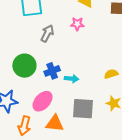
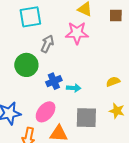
pink star: (77, 24) -> (77, 33), size x1.6
green circle: (24, 66) -> (26, 65), moved

